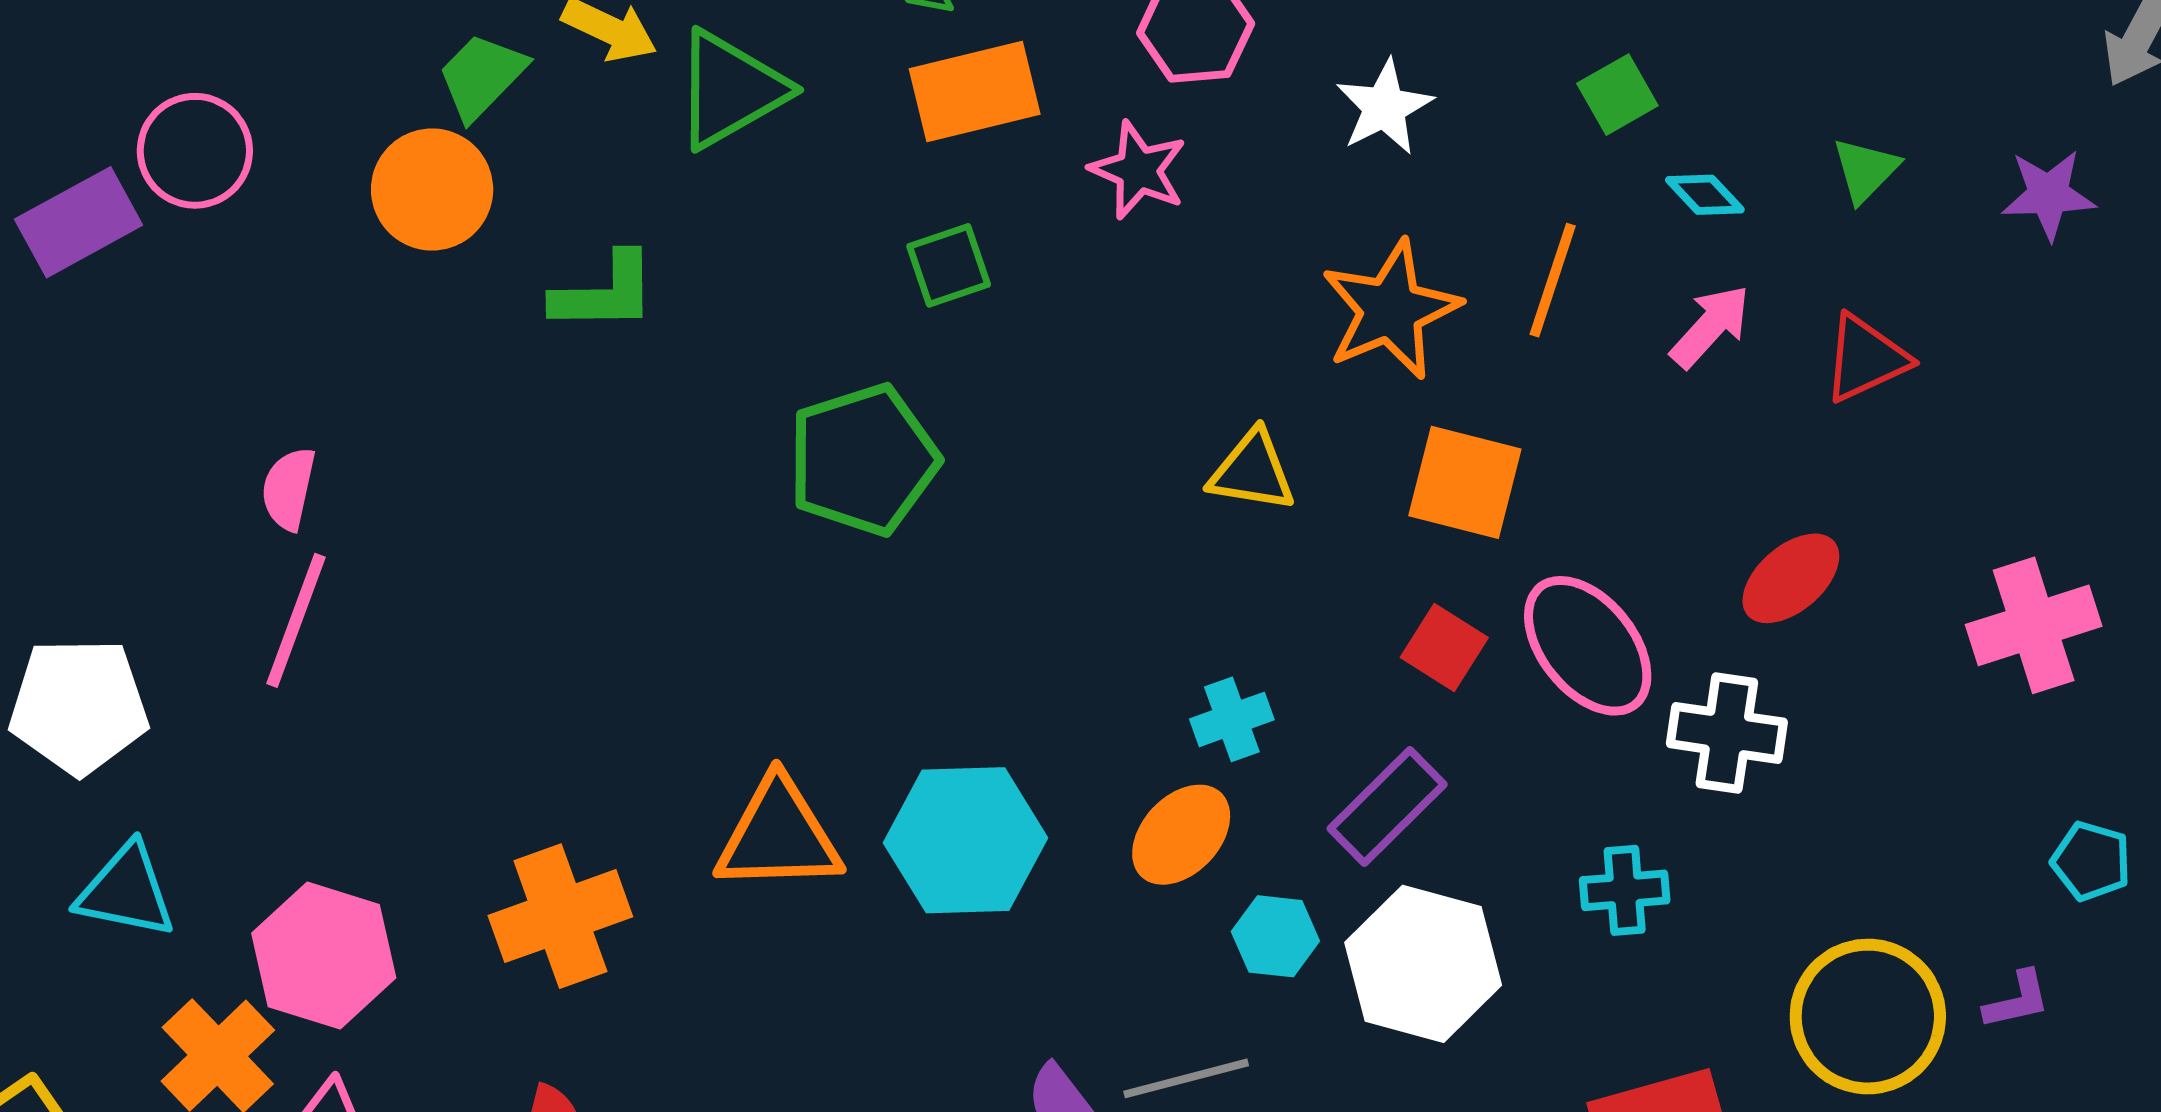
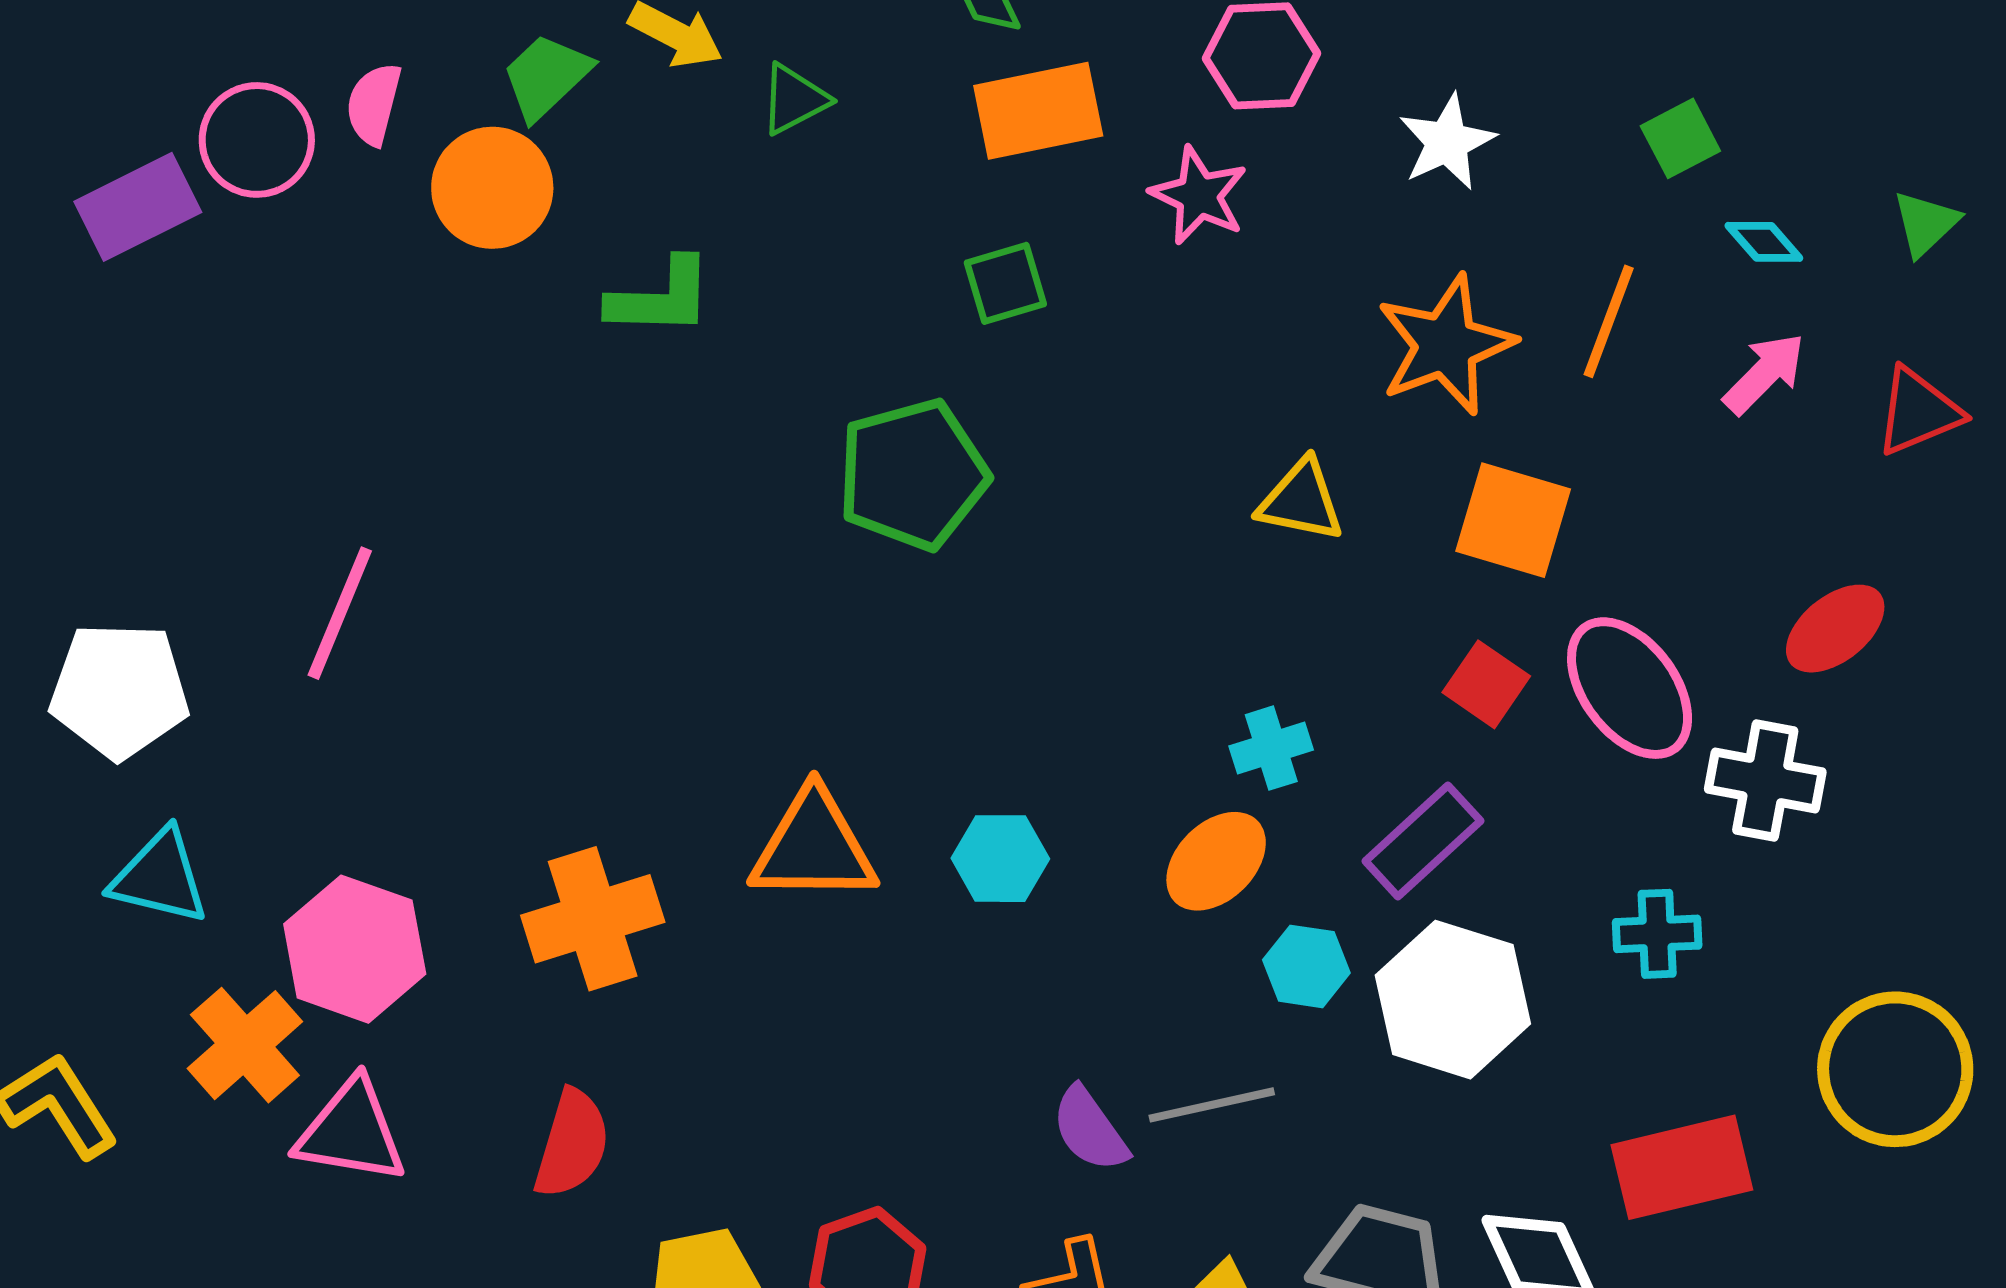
green triangle: (730, 90) -> (794, 99), size x0.6
pink semicircle: (289, 489) -> (374, 104), moved
cyan hexagon: (965, 840) -> (1000, 859), size x0.6

